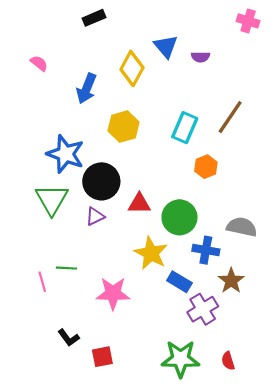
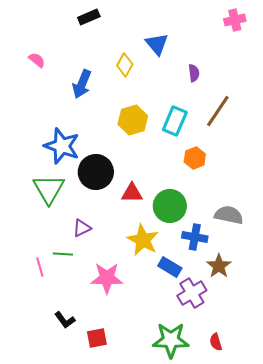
pink cross: (248, 21) -> (235, 20), turned -30
purple semicircle: (201, 57) -> (194, 73), moved, turned -96
yellow diamond: (132, 68) -> (125, 65), size x0.7
yellow hexagon: (124, 127) -> (133, 120), moved
purple triangle: (95, 216) -> (82, 228), moved

